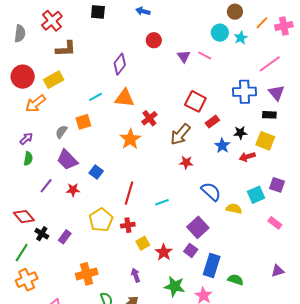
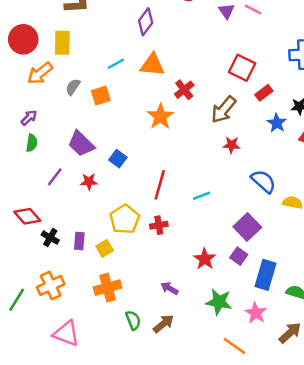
yellow rectangle: (54, 80) -> (62, 43), turned -60
gray semicircle: (61, 132) -> (73, 87), moved
purple rectangle: (65, 237) -> (79, 241), turned -32
yellow square: (143, 243) -> (105, 248), moved
green line: (22, 253) -> (17, 300), moved
purple arrow: (136, 275) -> (169, 288), turned -40
orange cross: (27, 280) -> (51, 286), moved

